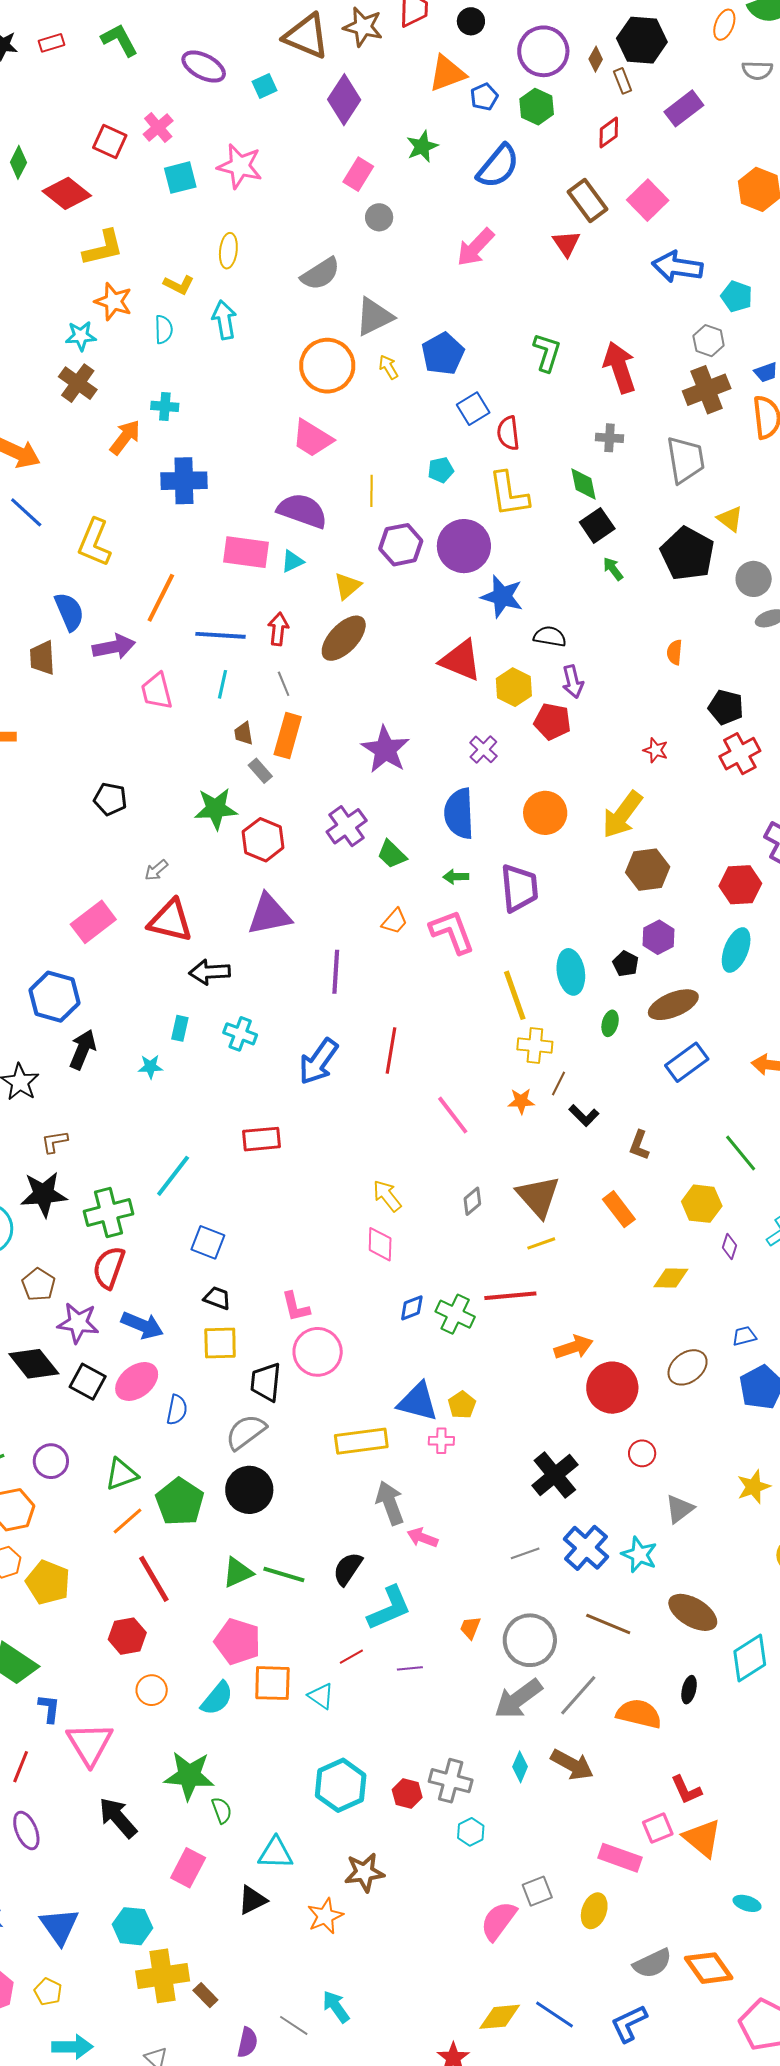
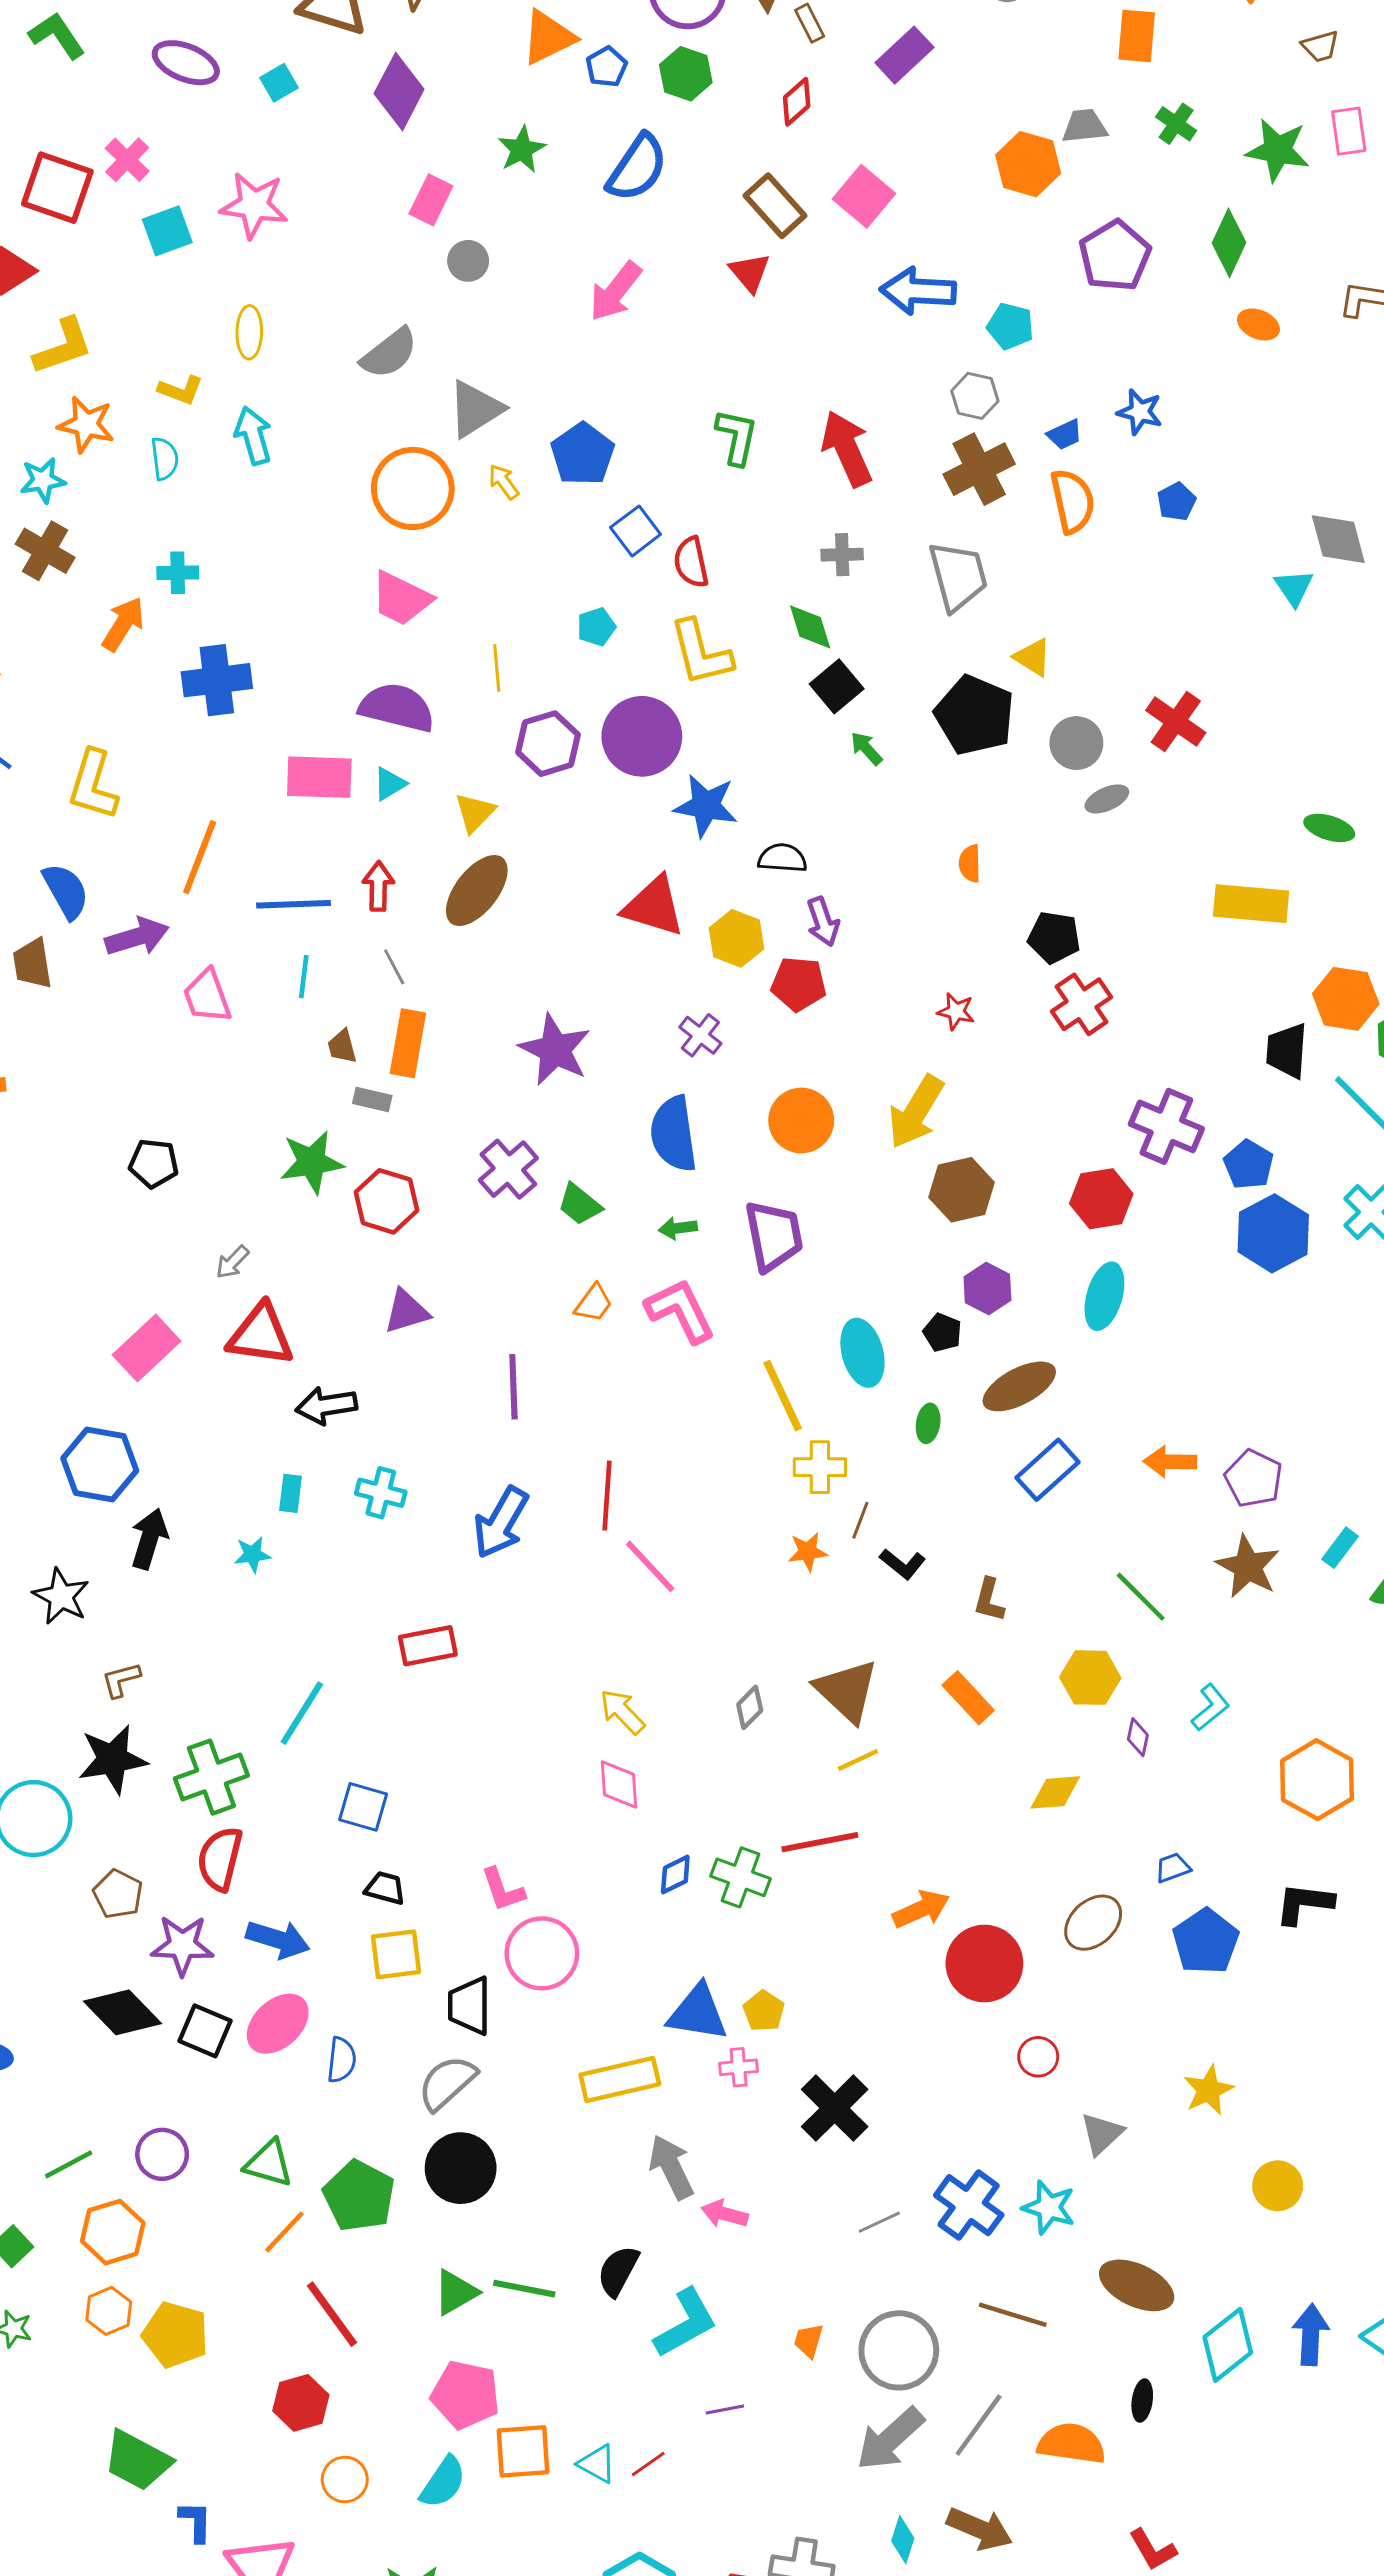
red square: (110, 142) -> (57, 188), size x1.4
gray rectangle: (260, 771) -> (372, 1099), turned -30
purple triangle: (269, 915) -> (406, 1311), size x0.7
pink line: (453, 1115) -> (650, 1566), moved
green triangle: (122, 1474) -> (269, 2163), turned 42
black cross: (555, 1475) -> (835, 2108), moved
red line: (351, 1657) -> (648, 2464), moved

